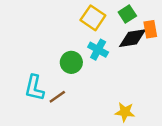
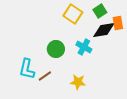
cyan cross: (98, 50) -> (84, 47), moved
yellow star: (125, 112) -> (78, 82), moved

